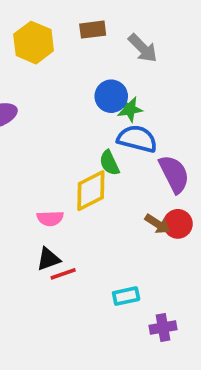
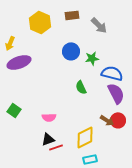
blue circle: (111, 96) -> (71, 51), moved
blue semicircle: (137, 139) -> (112, 73), moved
yellow diamond: (91, 191) -> (85, 137), moved

